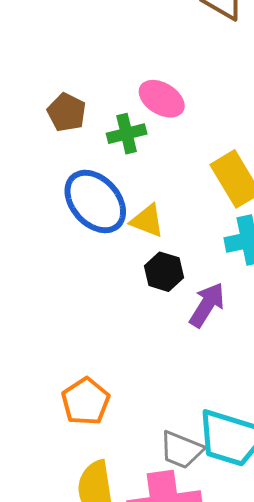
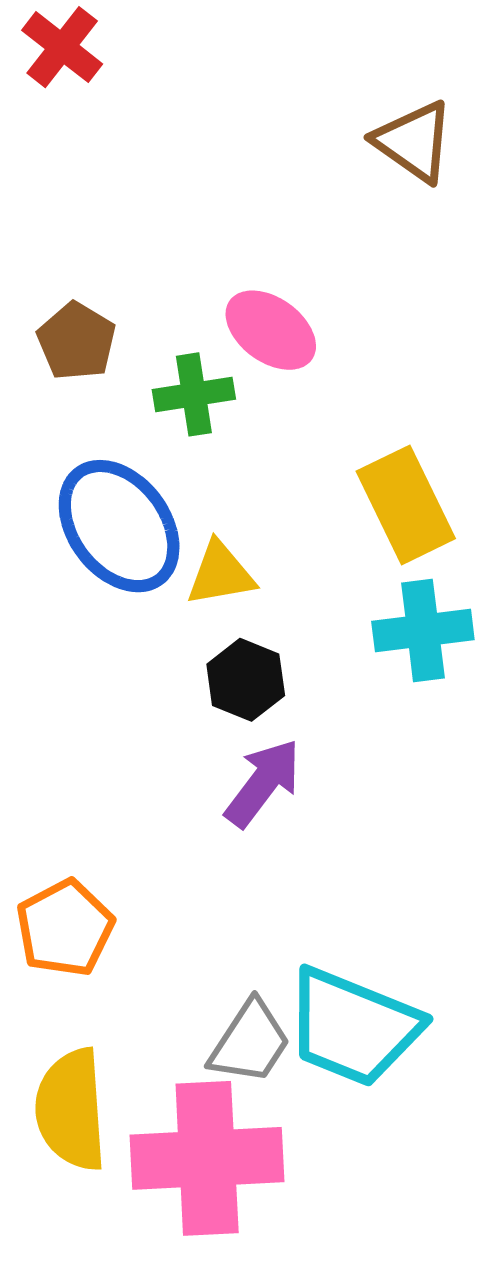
yellow triangle: (147, 221) -> (221, 574), turned -36
purple arrow: (207, 305) -> (263, 783), moved
gray trapezoid: (181, 450) -> (250, 1042), turned -84

